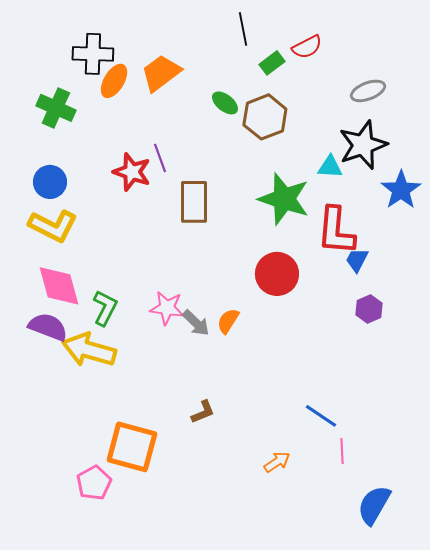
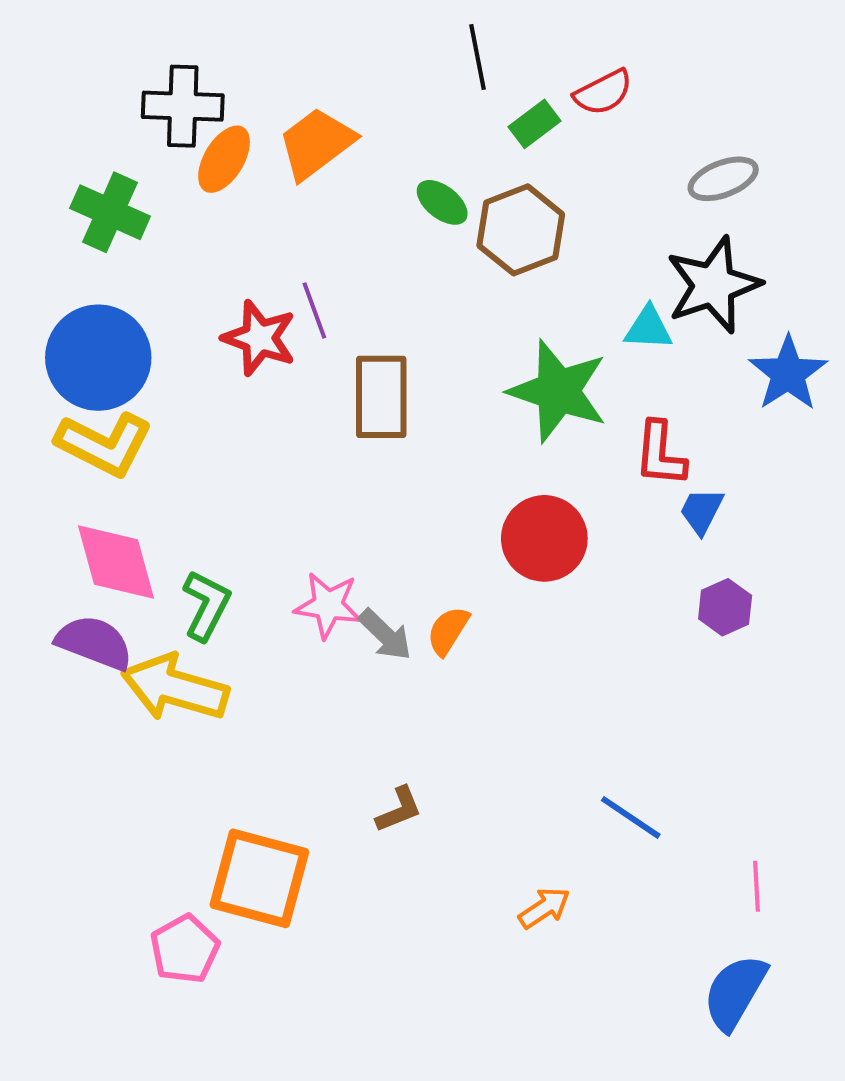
blue circle: (50, 182) -> (98, 358), size x1.6
red L-shape: (336, 231) -> (660, 454), size x0.7
pink line: (342, 451) -> (757, 886), moved

